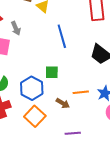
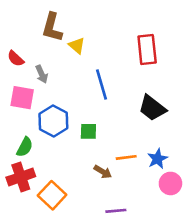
blue hexagon: (32, 88) -> (53, 121), moved
orange square: (35, 116) -> (52, 195), moved

